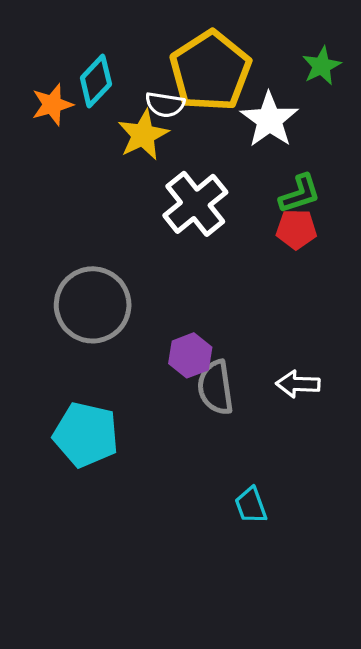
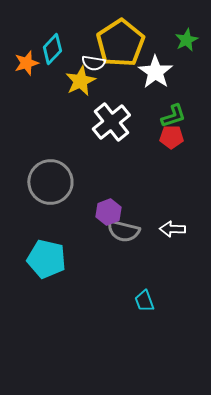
gray semicircle: (216, 387) -> (123, 231), turned -68

